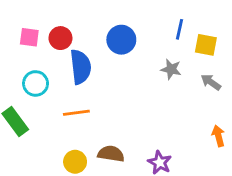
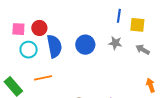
blue circle: (121, 40) -> (85, 45), moved
cyan circle: (36, 83) -> (29, 50), moved
orange line: (76, 113) -> (43, 78), moved

